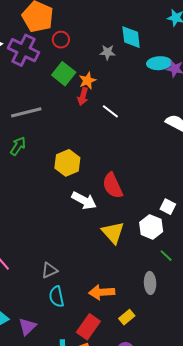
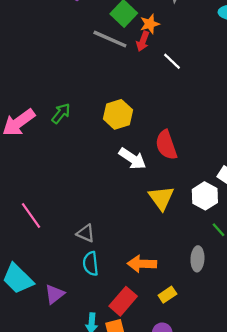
gray line: (26, 112) -> (110, 39), moved, turned 32
green arrow: (18, 146) -> (61, 113), moved
gray triangle: (49, 270) -> (86, 233), turned 42

